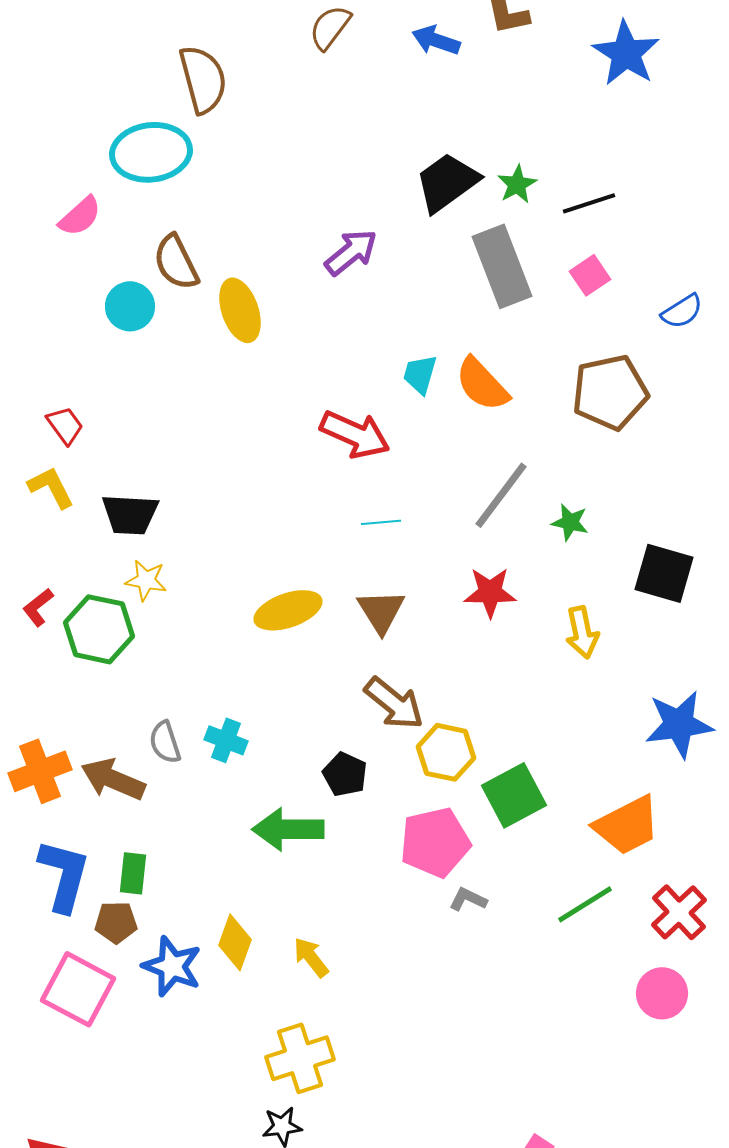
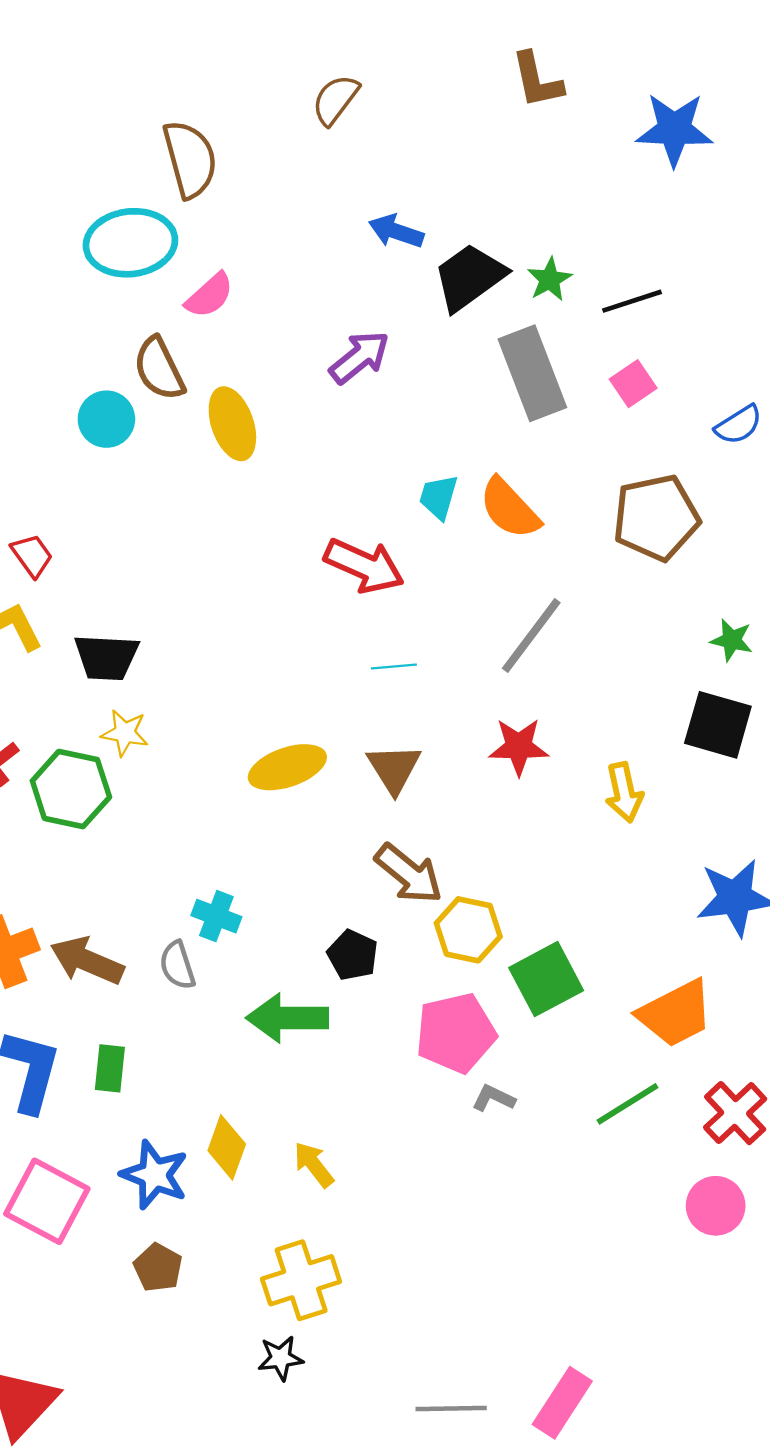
blue arrow: (436, 40) -> (396, 231), moved
blue star: (626, 53) -> (674, 129), turned -30
pink semicircle: (80, 216) -> (209, 295), moved
green star: (570, 522) -> (732, 640), moved
gray semicircle: (165, 742) -> (177, 965), moved
brown pentagon: (116, 922) -> (158, 1268), moved, turned 30

